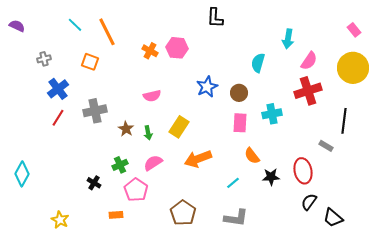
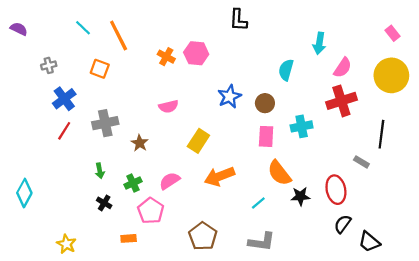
green arrow: (148, 133) -> (100, 171), moved
orange semicircle: (252, 156) -> (279, 173), size x1.4

